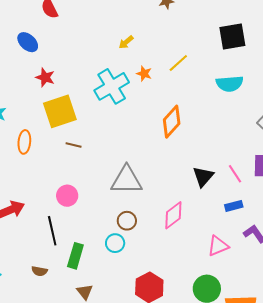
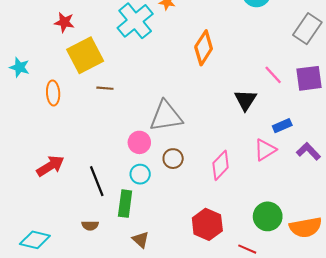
pink line: (235, 174) -> (273, 75), moved
pink circle: (67, 196) -> (139, 142), moved
pink diamond: (173, 215) -> (221, 165), moved
cyan circle: (115, 243) -> (140, 174), moved
pink triangle: (218, 246) -> (265, 150), moved

